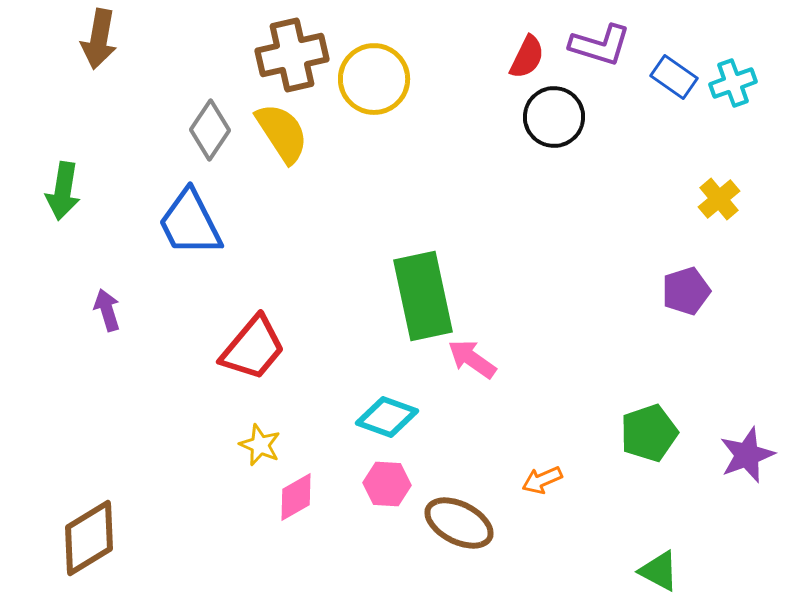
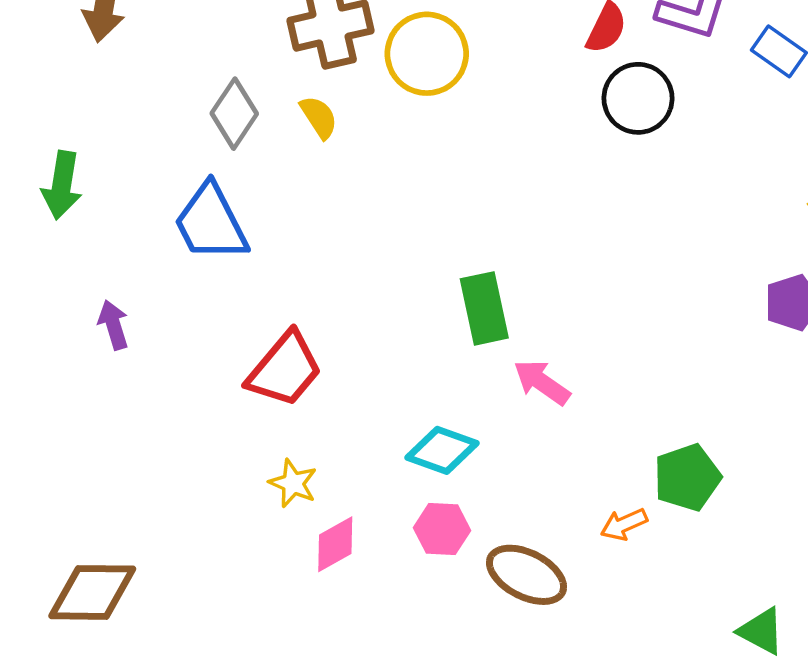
yellow semicircle: (282, 133) -> (319, 117), size x0.6
green rectangle: (423, 296) -> (484, 308), size x0.7
green pentagon: (649, 433) -> (687, 477), moved
brown diamond: (89, 538) -> (92, 592), turned 32

